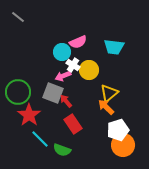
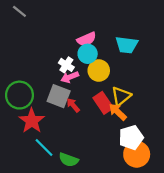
cyan circle: (62, 52) -> (88, 54), moved
white cross: (73, 65) -> (66, 65), moved
red rectangle: (73, 124) -> (103, 103), moved

